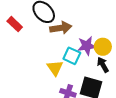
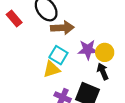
cyan square: (72, 56) -> (58, 55), moved
yellow triangle: (55, 68) -> (52, 69), turned 42

